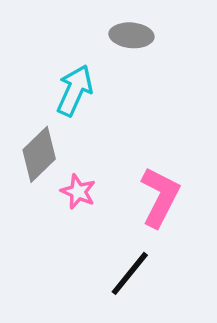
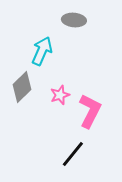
pink star: (78, 192) -> (60, 95), moved, turned 30

